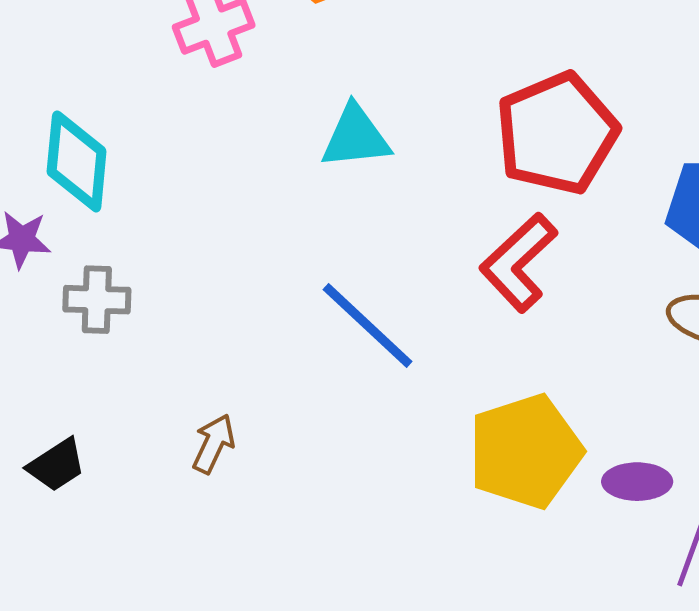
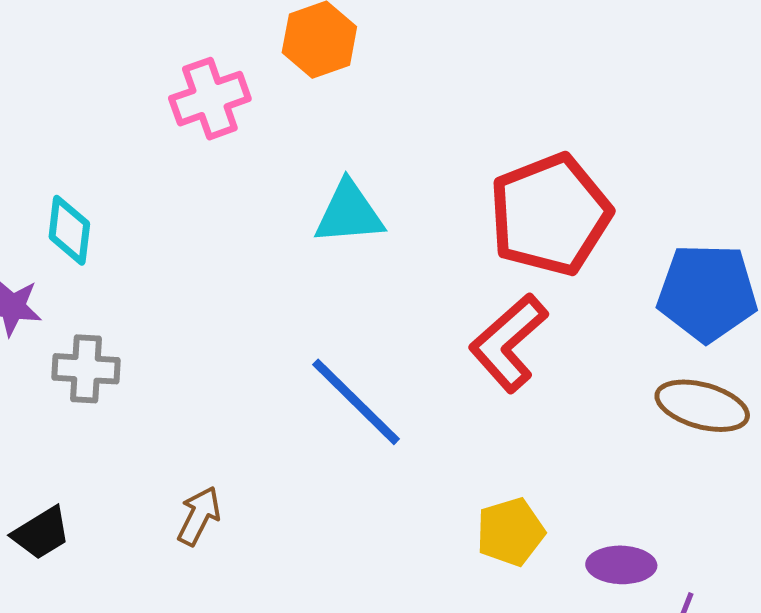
cyan diamond: (77, 162) -> (69, 230), size x0.7
yellow pentagon: (525, 451) -> (510, 532), size x0.6

